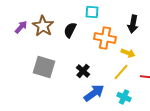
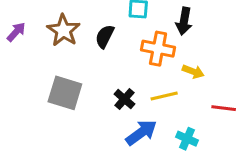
black arrow: (133, 24) -> (184, 21), moved
purple arrow: (21, 27) -> (16, 32), moved
yellow line: (121, 72) -> (164, 96), moved, turned 36

